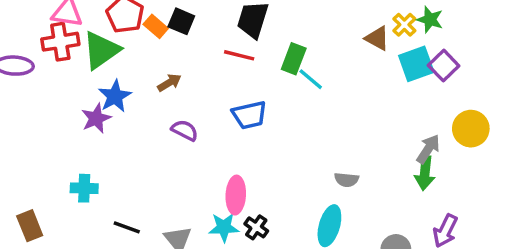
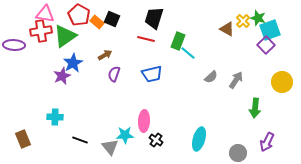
cyan square: (416, 64) -> (270, 30), moved
purple semicircle: (185, 130) -> (114, 74), moved, turned -98
gray arrow: (428, 149) -> (236, 80), moved
gray semicircle: (346, 180) -> (211, 77), moved, turned -48
cyan star: (224, 227) -> (125, 135), moved

